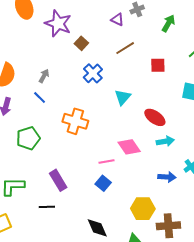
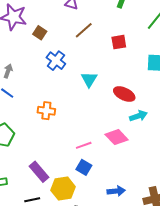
orange cross: (75, 121) -> (46, 111), size x0.7
pink diamond: (129, 147) -> (117, 137), moved
blue arrow: (167, 177) -> (116, 191), moved
yellow hexagon: (143, 209) -> (63, 189), moved

